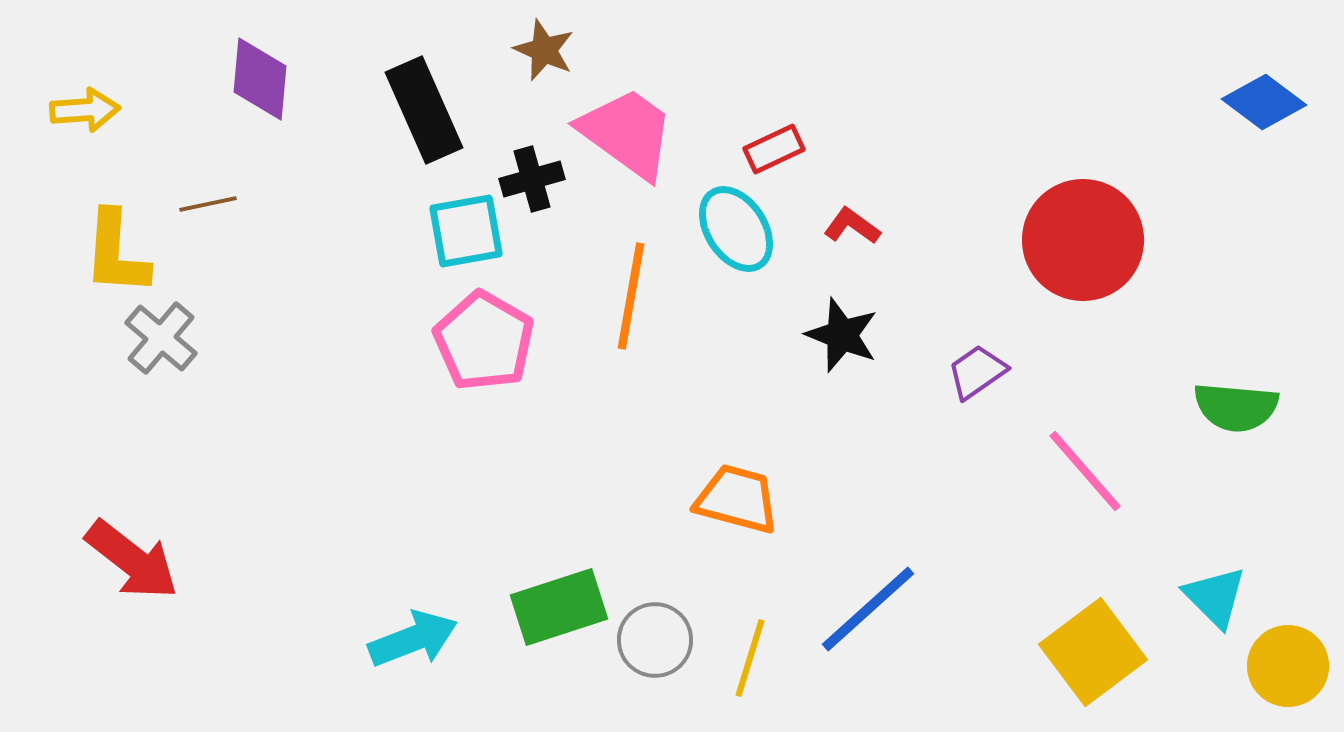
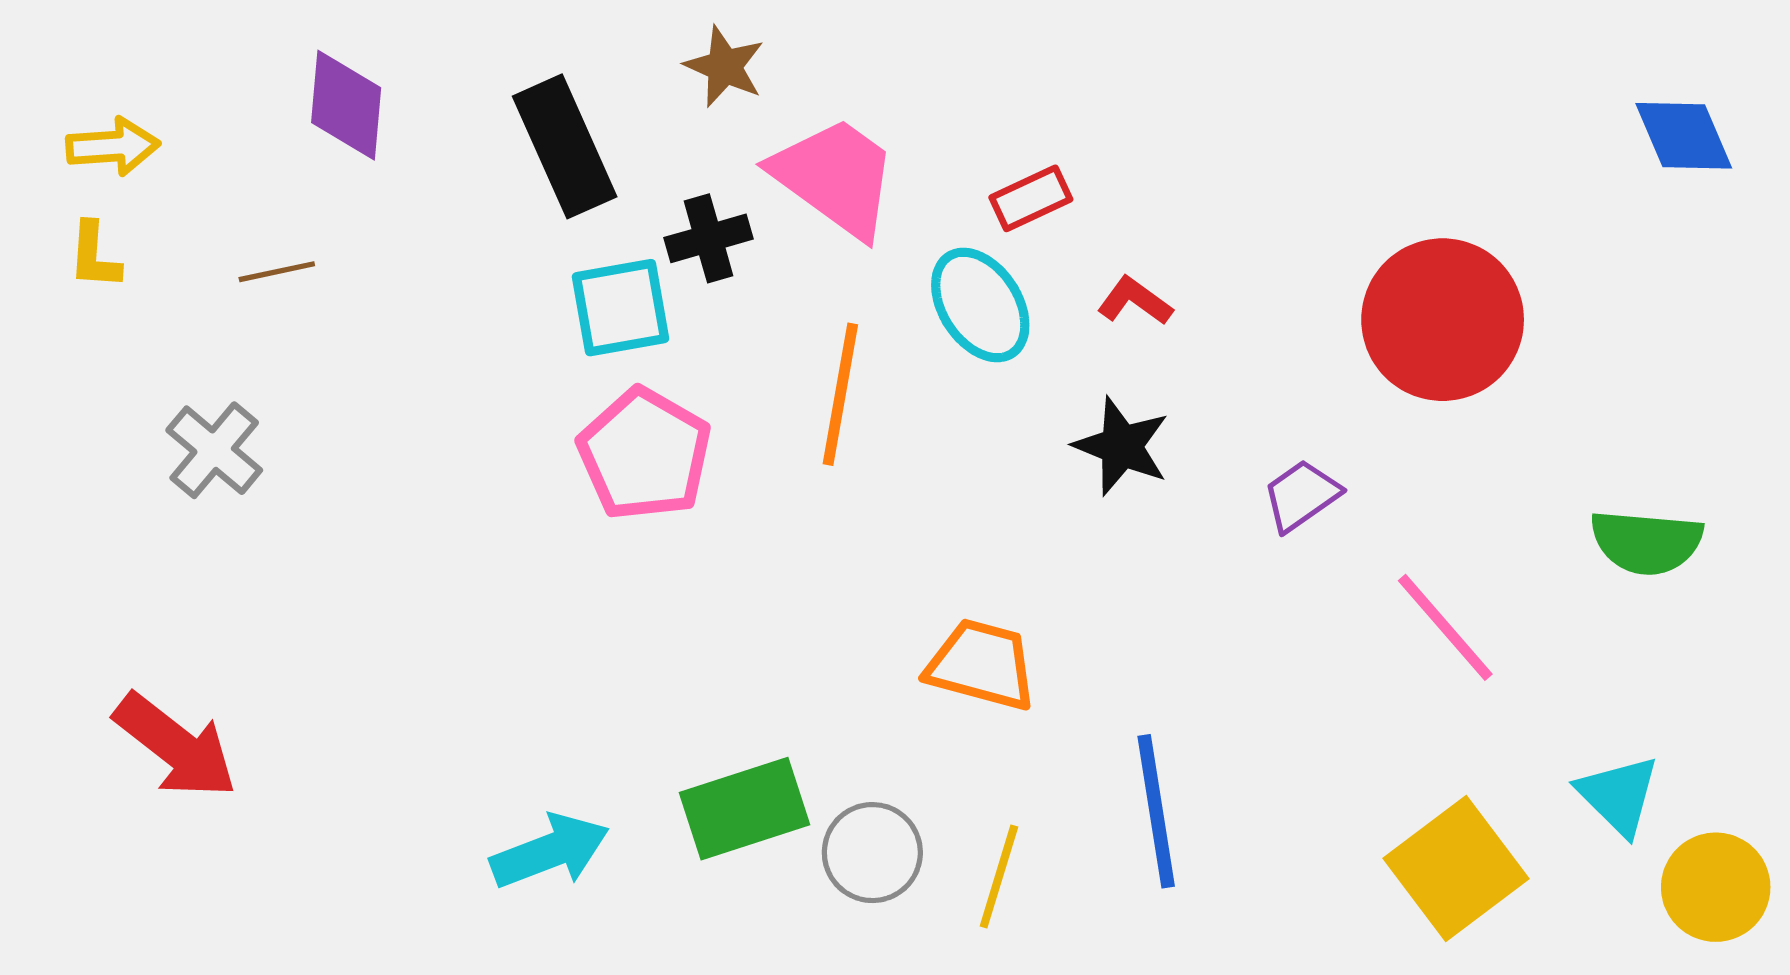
blue diamond: (1264, 102) -> (1684, 136), turned 30
yellow L-shape: (116, 253) -> (94, 256), moved, size x0.6
blue line: (868, 609) -> (1156, 811), turned -57

